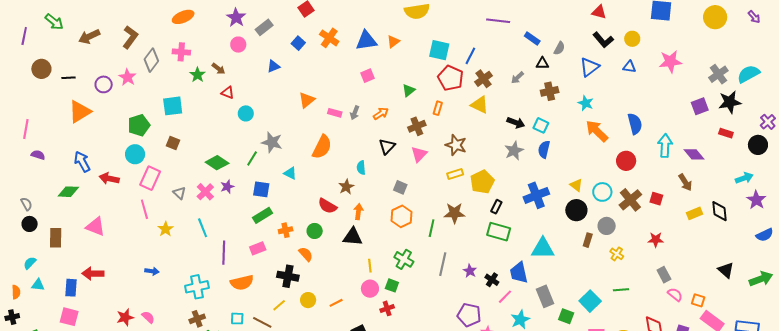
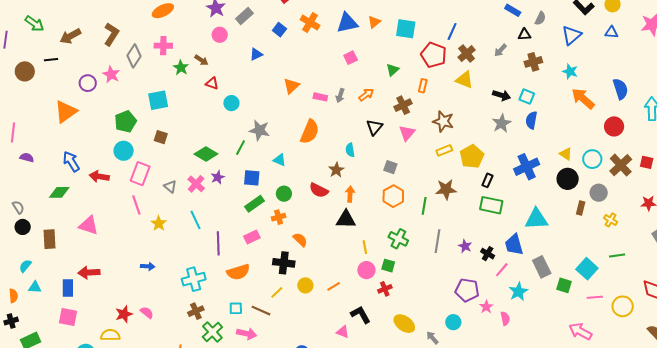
cyan square: (439, 50) -> (406, 29), moved
black line: (68, 78) -> (51, 60), moved
green circle: (315, 231) -> (284, 194), moved

